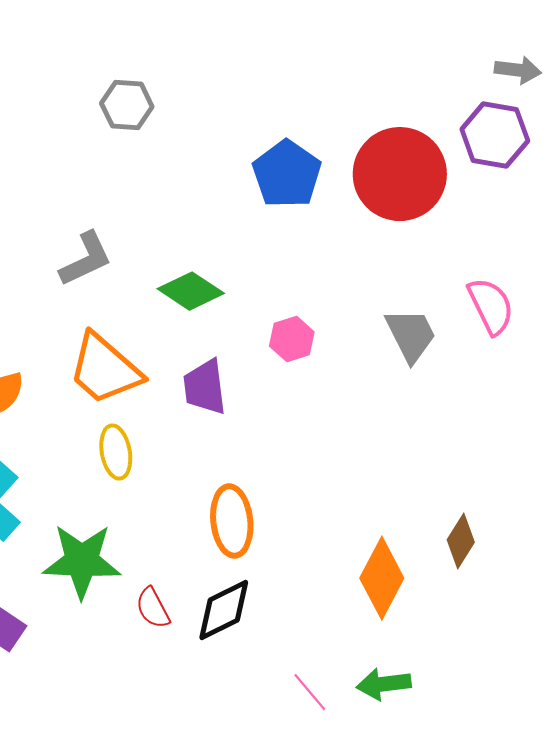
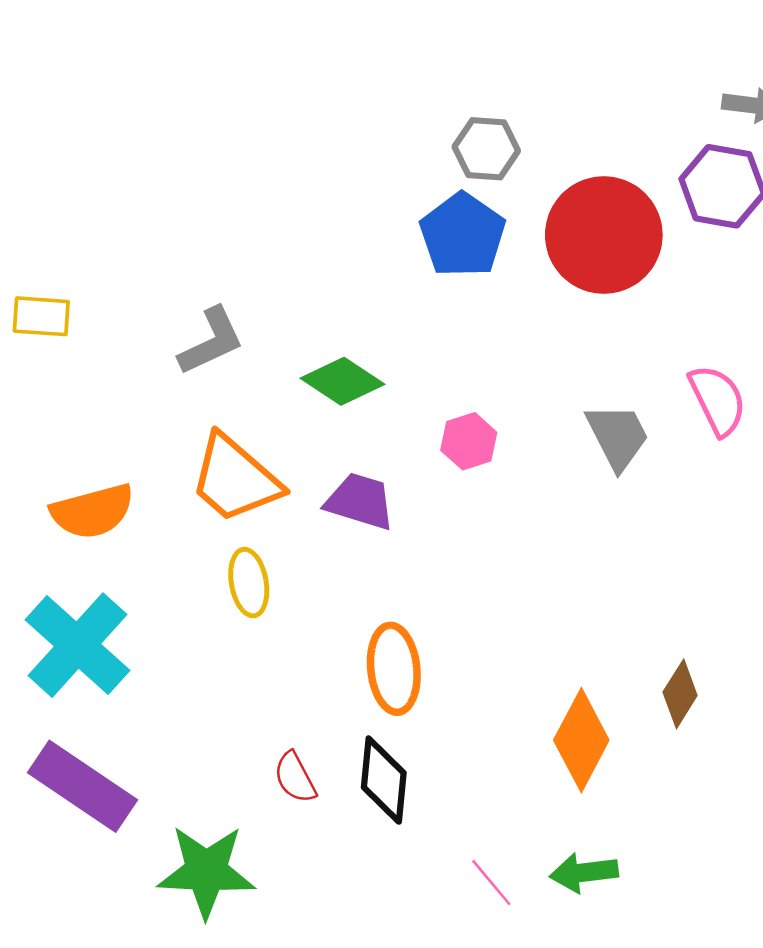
gray hexagon: (127, 105) -> (486, 149), moved
purple trapezoid: (205, 387) -> (360, 501), turned 114
green star: (82, 561) -> (206, 871), moved
black diamond: (224, 610) -> (384, 780), turned -58

